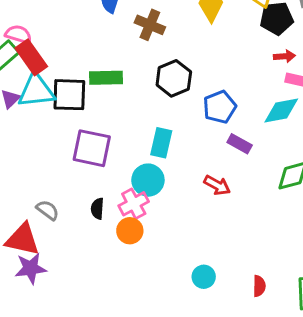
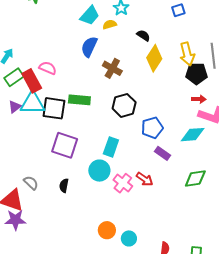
pink semicircle: (18, 34) -> (48, 68), moved
pink cross: (134, 204) -> (123, 183), moved, turned -30
orange circle: (130, 231) -> (107, 230), moved

